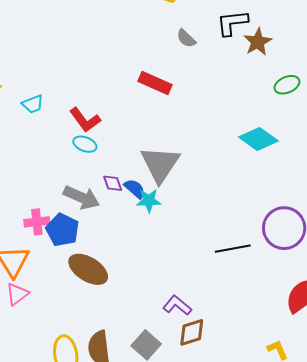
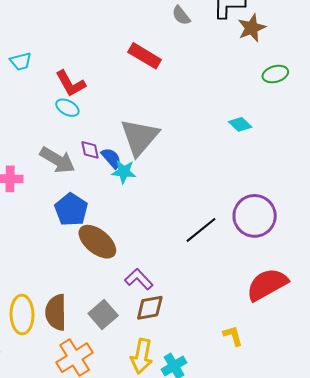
cyan diamond: (258, 139) -> (240, 124), size x0.6
blue pentagon: (62, 230) -> (71, 210), moved
black line: (233, 249) -> (201, 230), turned -36
brown ellipse: (88, 269) -> (97, 242), moved

